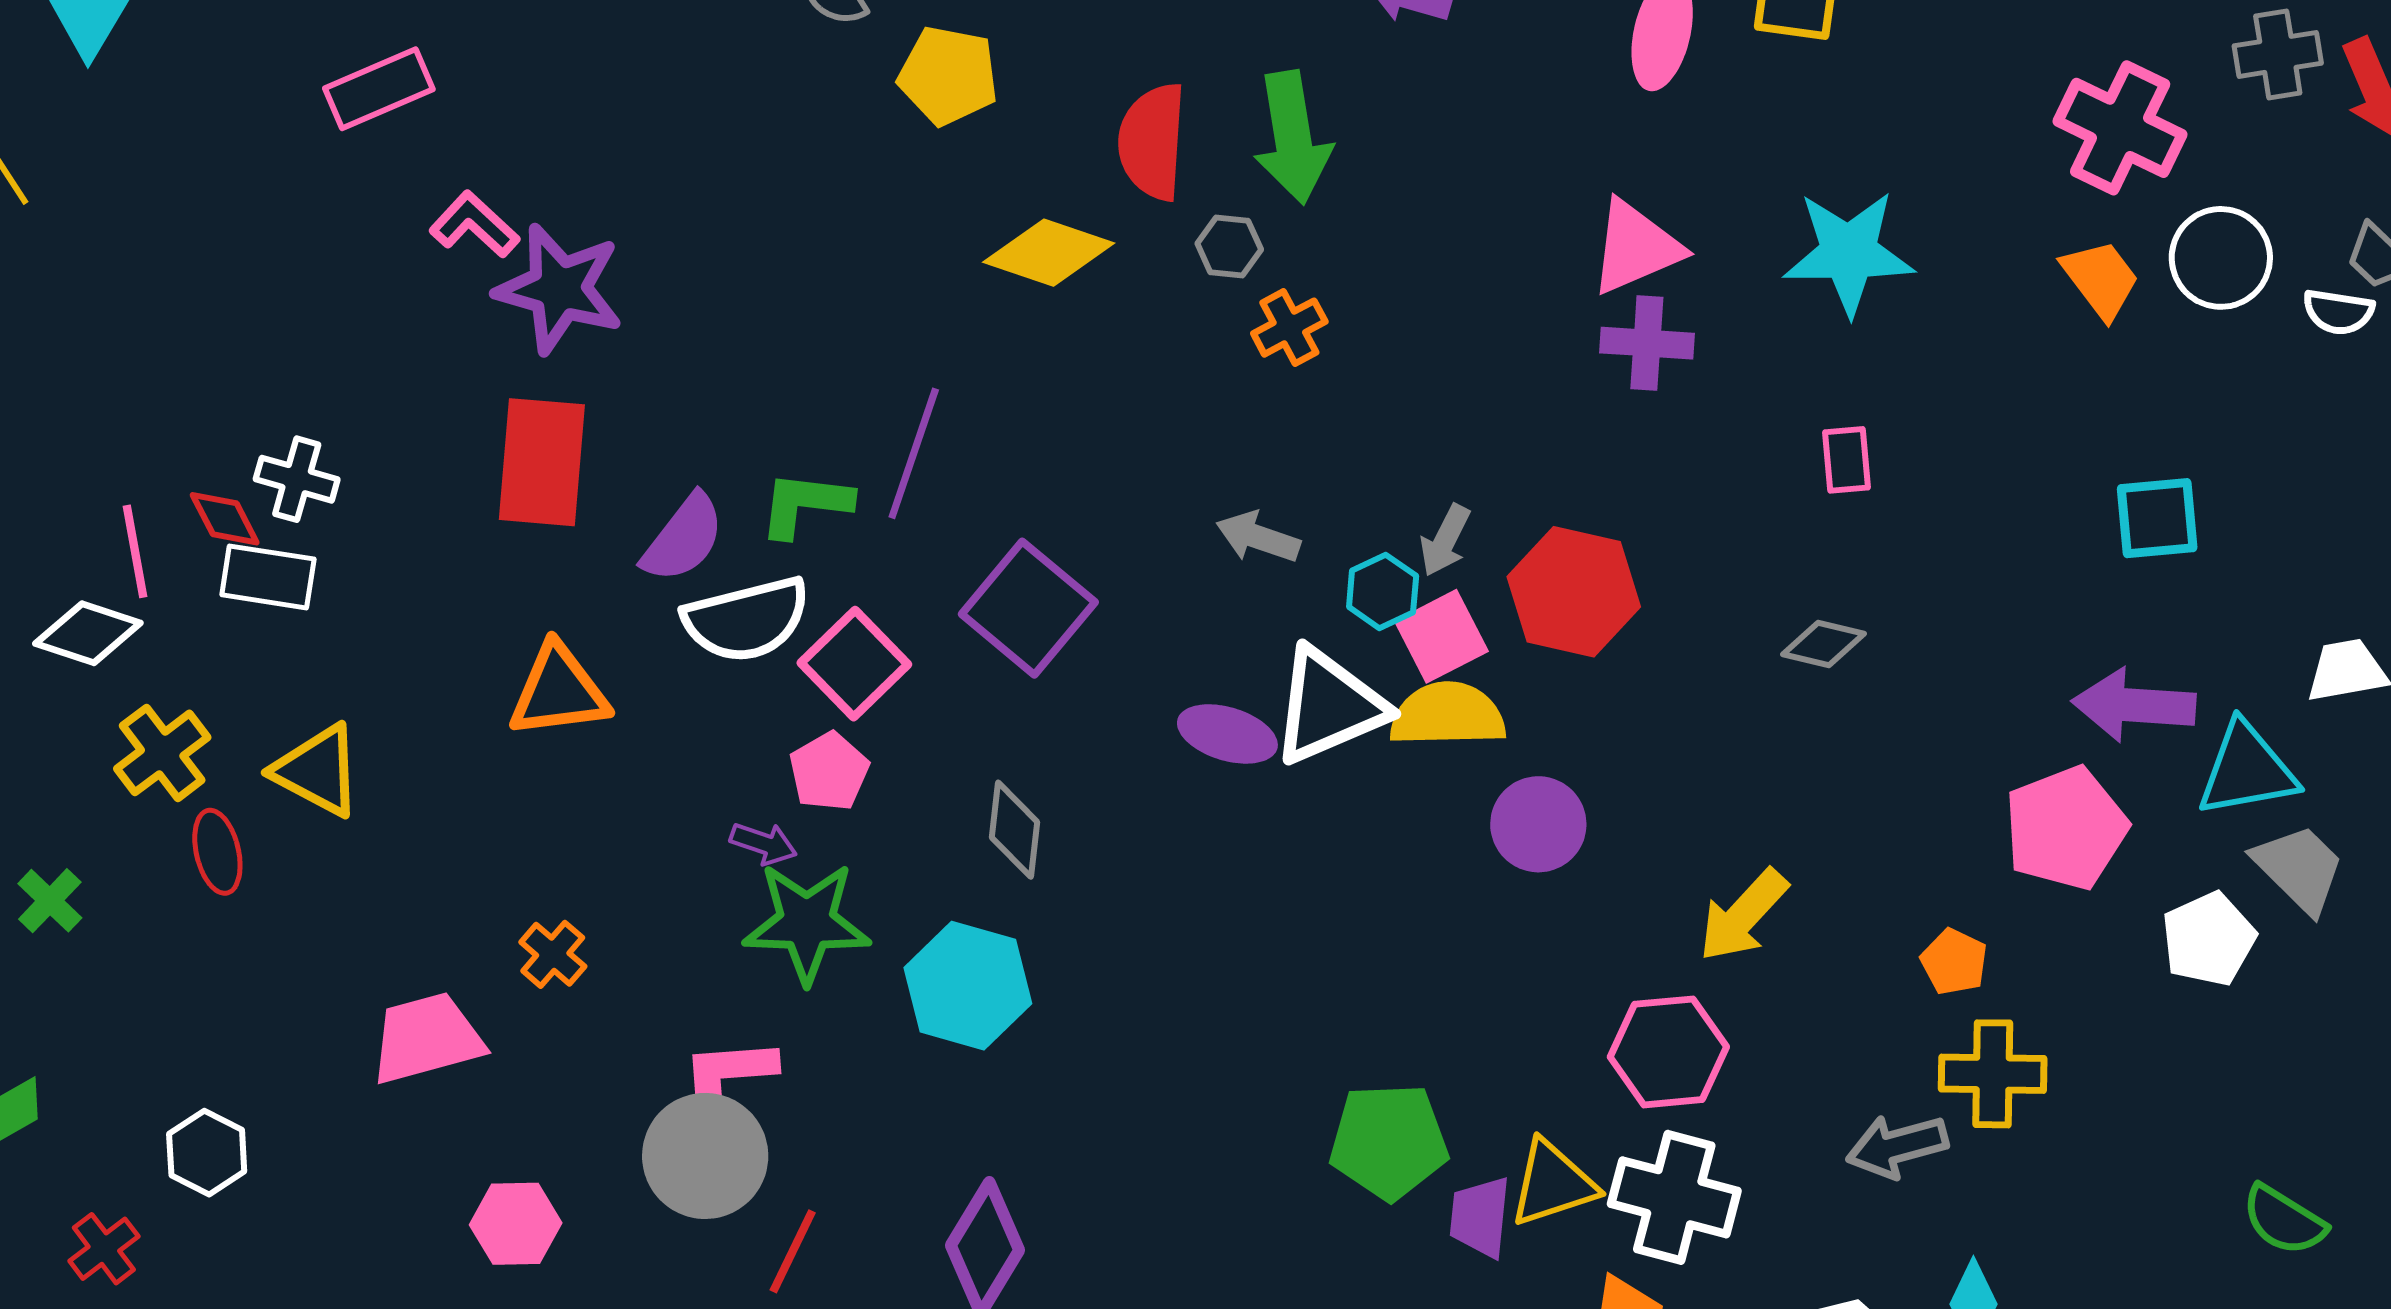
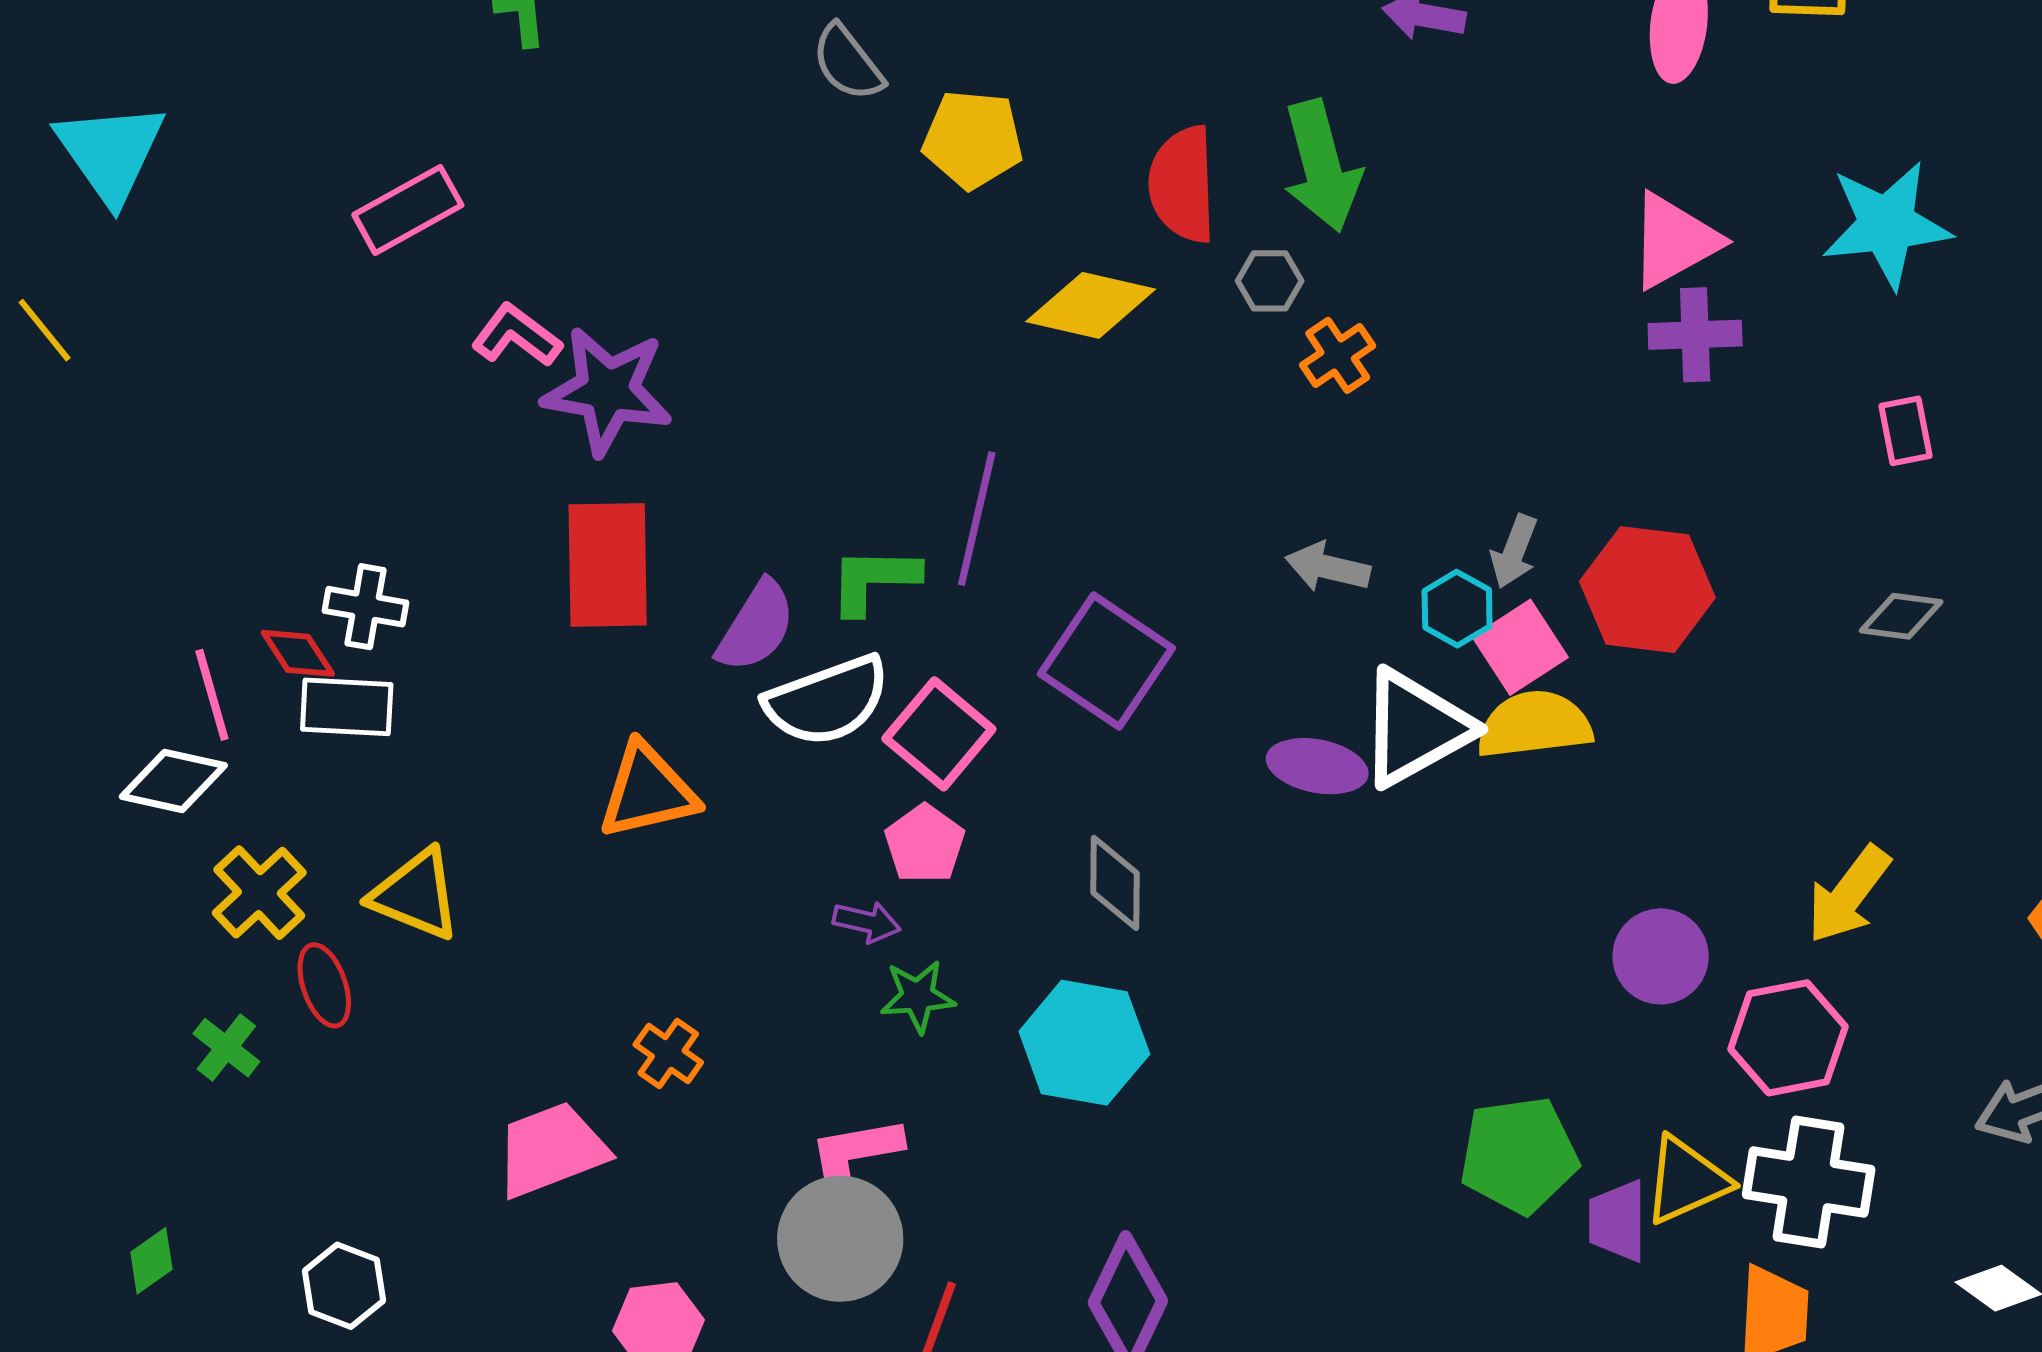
purple circle: (1538, 824) -> (1661, 956), moved
green cross: (50, 901) -> (226, 1048), moved
green star: (807, 923) -> (918, 996), size x0.6

